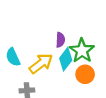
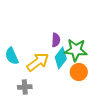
green star: (82, 51) -> (76, 50), turned -30

